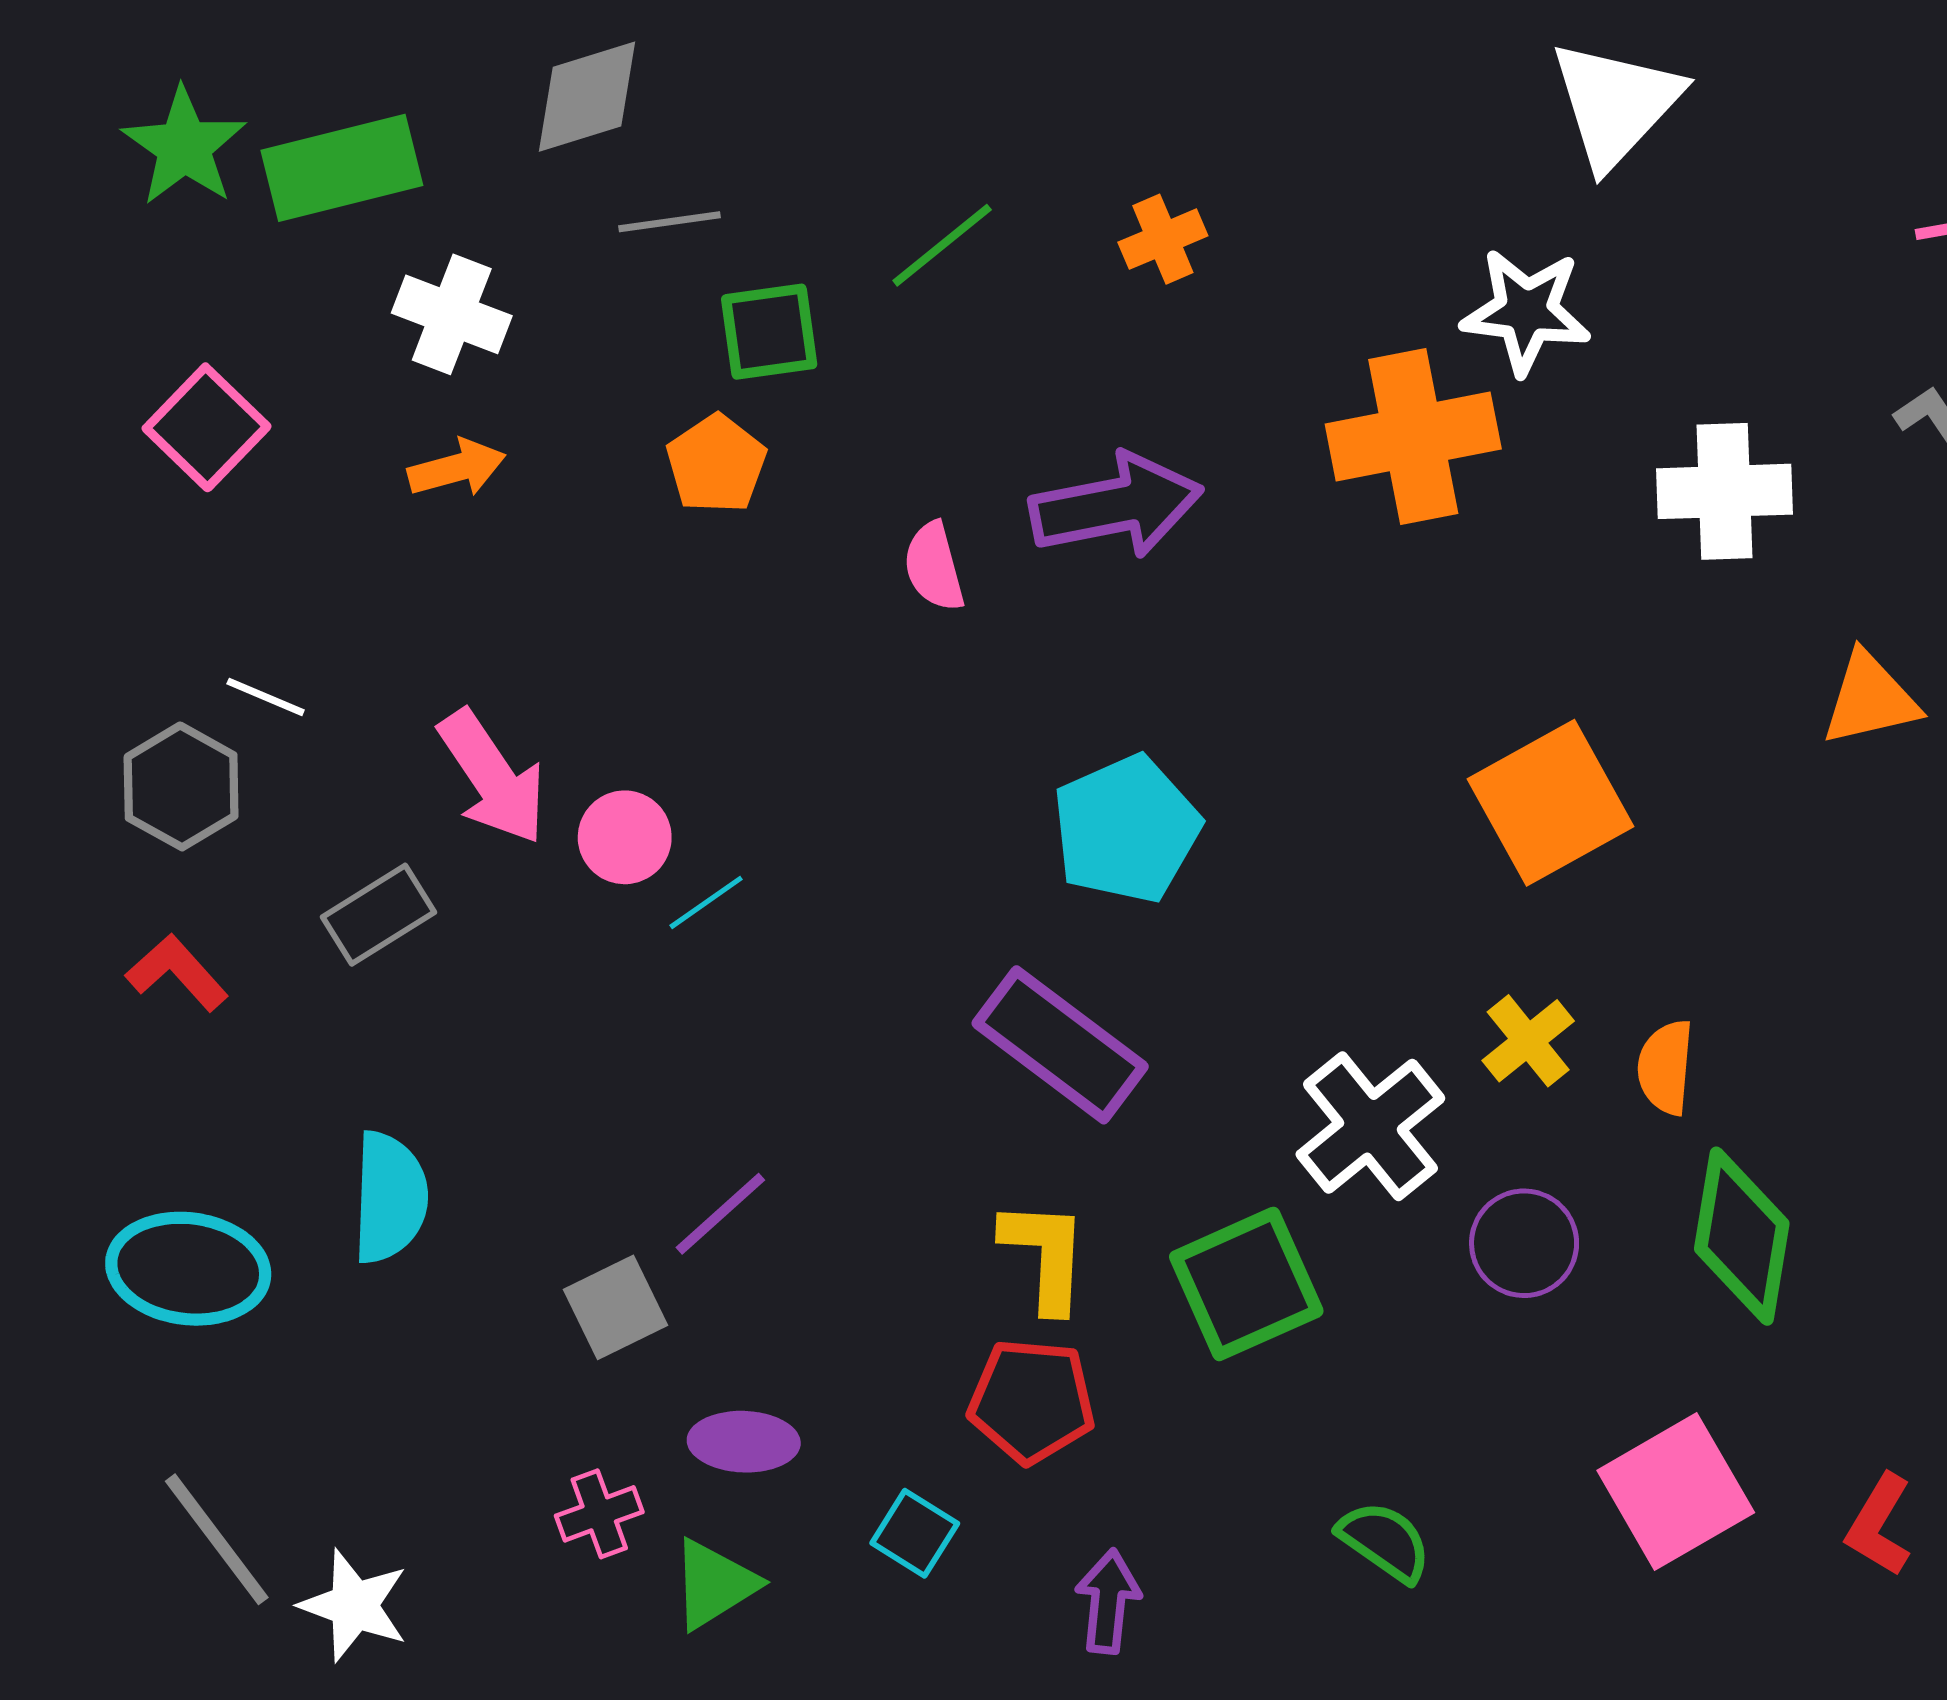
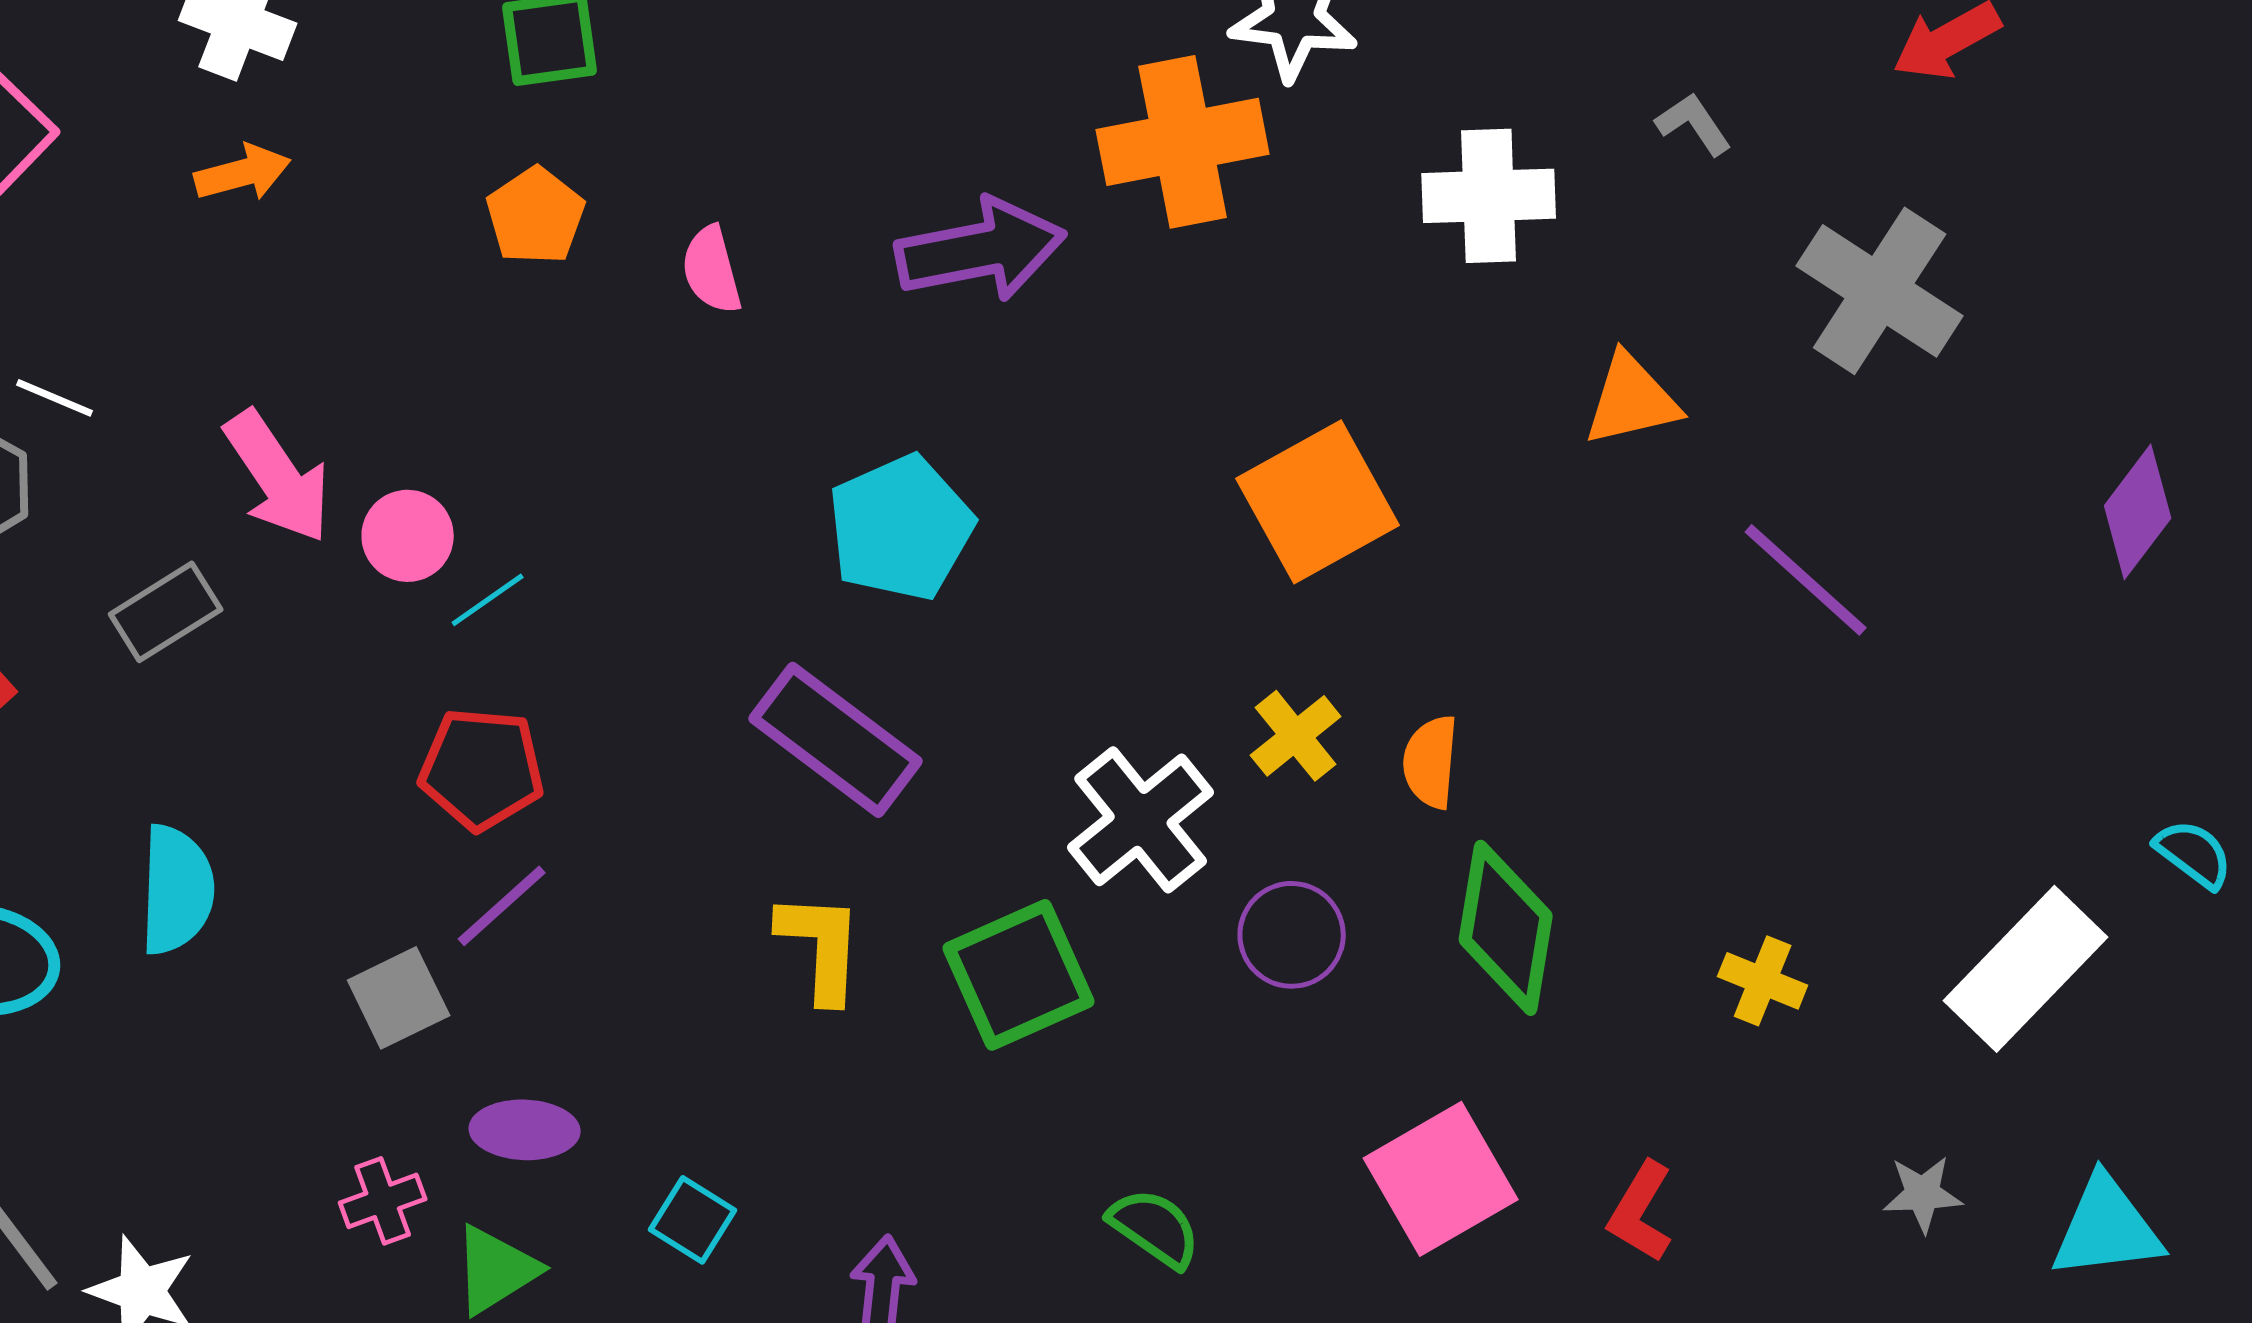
orange pentagon: (716, 464) -> (536, 216), moved
purple arrow: (1116, 506) -> (981, 250), moved
red pentagon: (1032, 1401) -> (482, 769), moved

